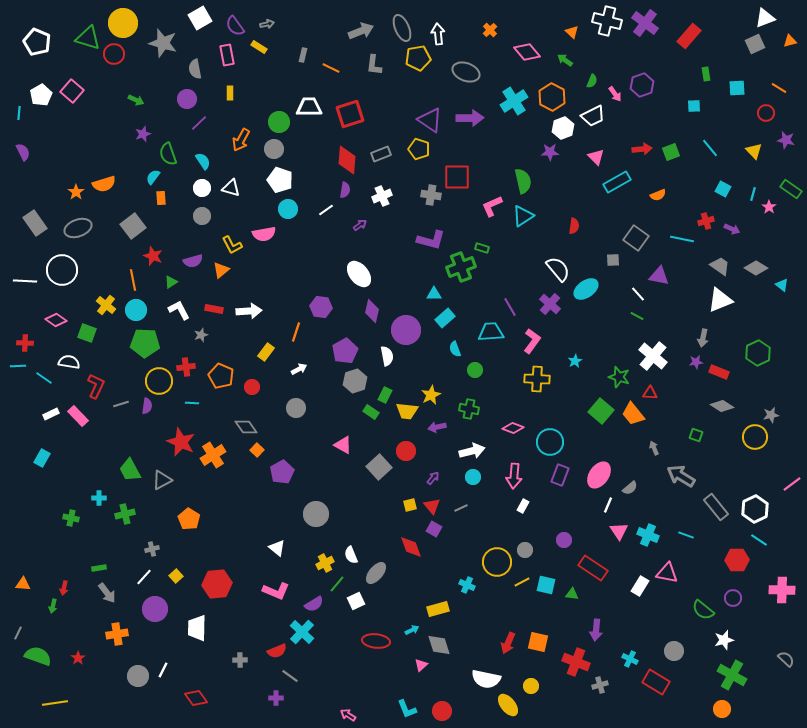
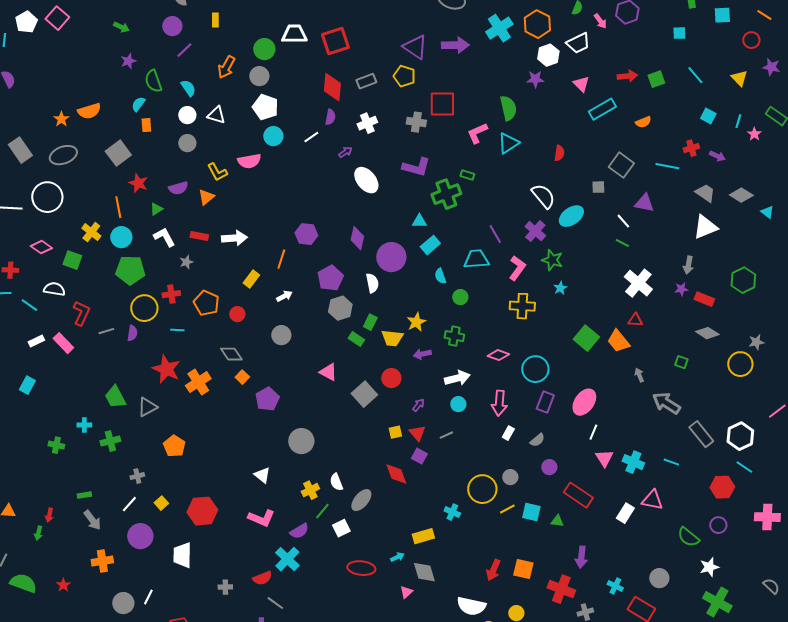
white ellipse: (359, 274) -> (366, 180), moved
green star: (619, 377) -> (552, 260), moved
gray semicircle: (630, 488) -> (537, 440), moved

